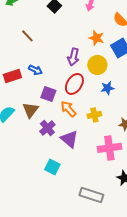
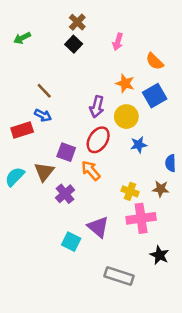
brown line: (27, 36) -> (44, 91), moved
blue arrow: (35, 70) -> (43, 115), moved
yellow cross: (94, 115) -> (130, 191), moved, turned 32
purple triangle: (69, 139) -> (98, 227), moved

